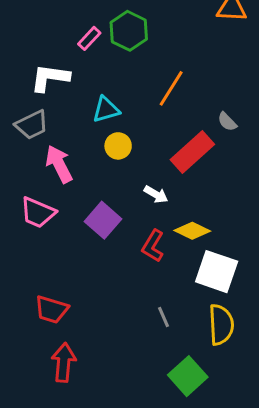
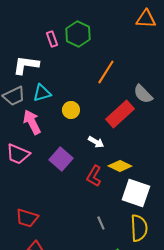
pink rectangle: (89, 38) -> (52, 39), turned -63
cyan triangle: (106, 110) -> (42, 93), moved
gray semicircle: (227, 122) -> (143, 94), size x1.5

